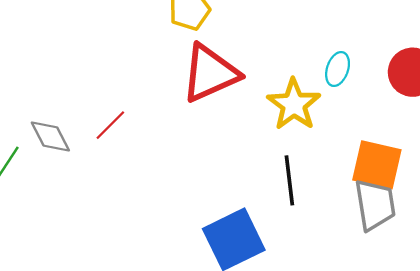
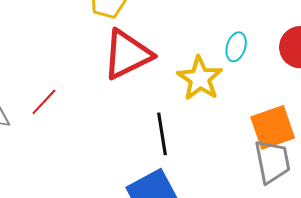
orange square: (377, 165) -> (273, 127), turned -30
black line: (289, 180) -> (162, 134), moved

